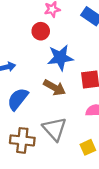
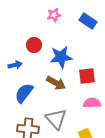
red circle: (41, 31) -> (34, 45), moved

